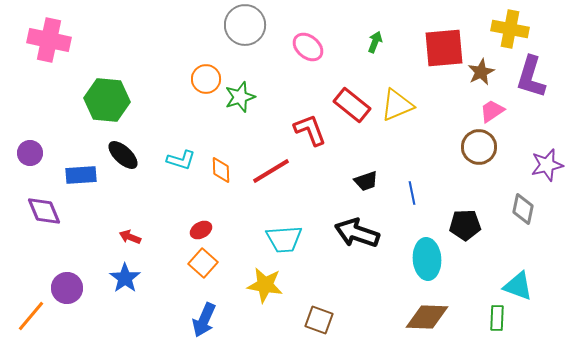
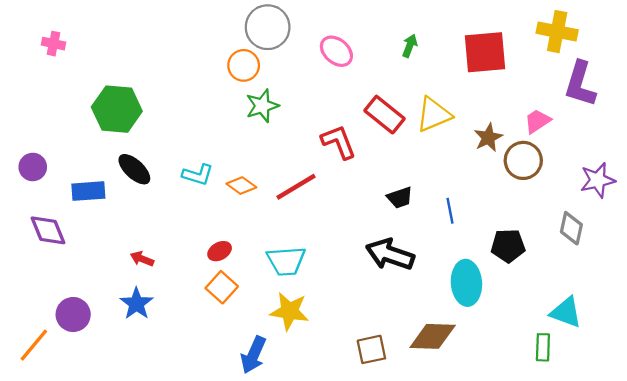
pink cross: (49, 40) -> (53, 44), size x0.5
brown star: (481, 72) -> (488, 138), moved
orange circle: (206, 79) -> (244, 65), moved
orange diamond: (221, 170) -> (241, 186), turned -52
cyan trapezoid: (284, 239) -> (286, 261), moved
brown diamond: (427, 317) -> (433, 336), moved
blue arrow: (204, 320) -> (253, 355), moved
brown square: (319, 320) -> (371, 349), moved, turned -32

